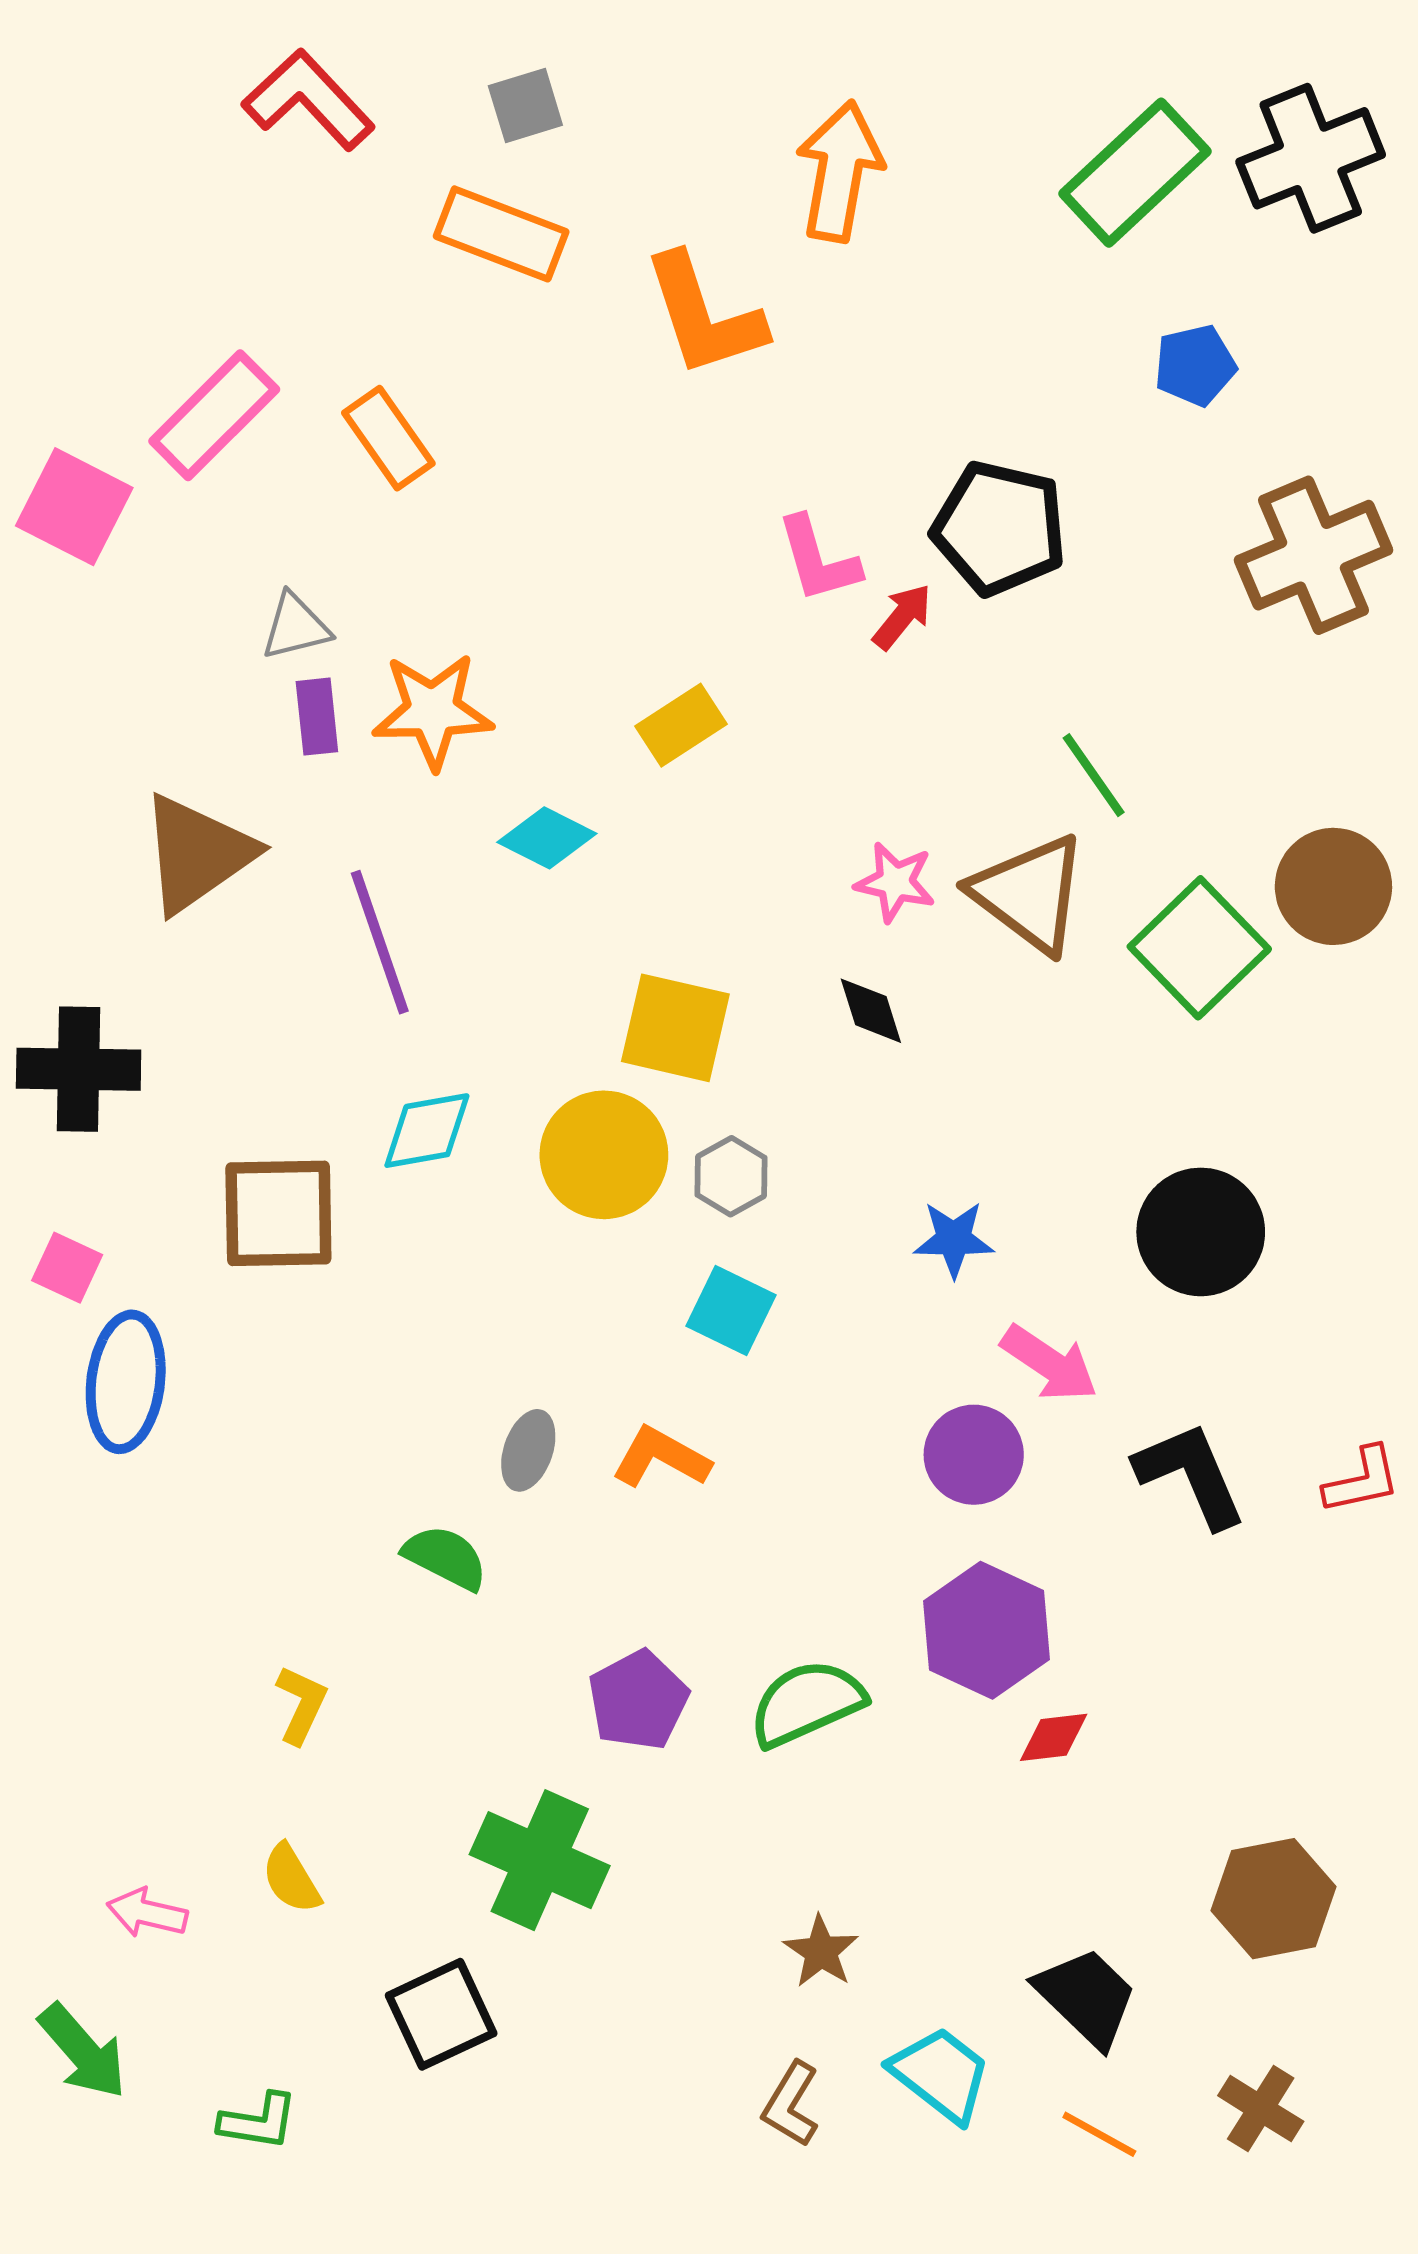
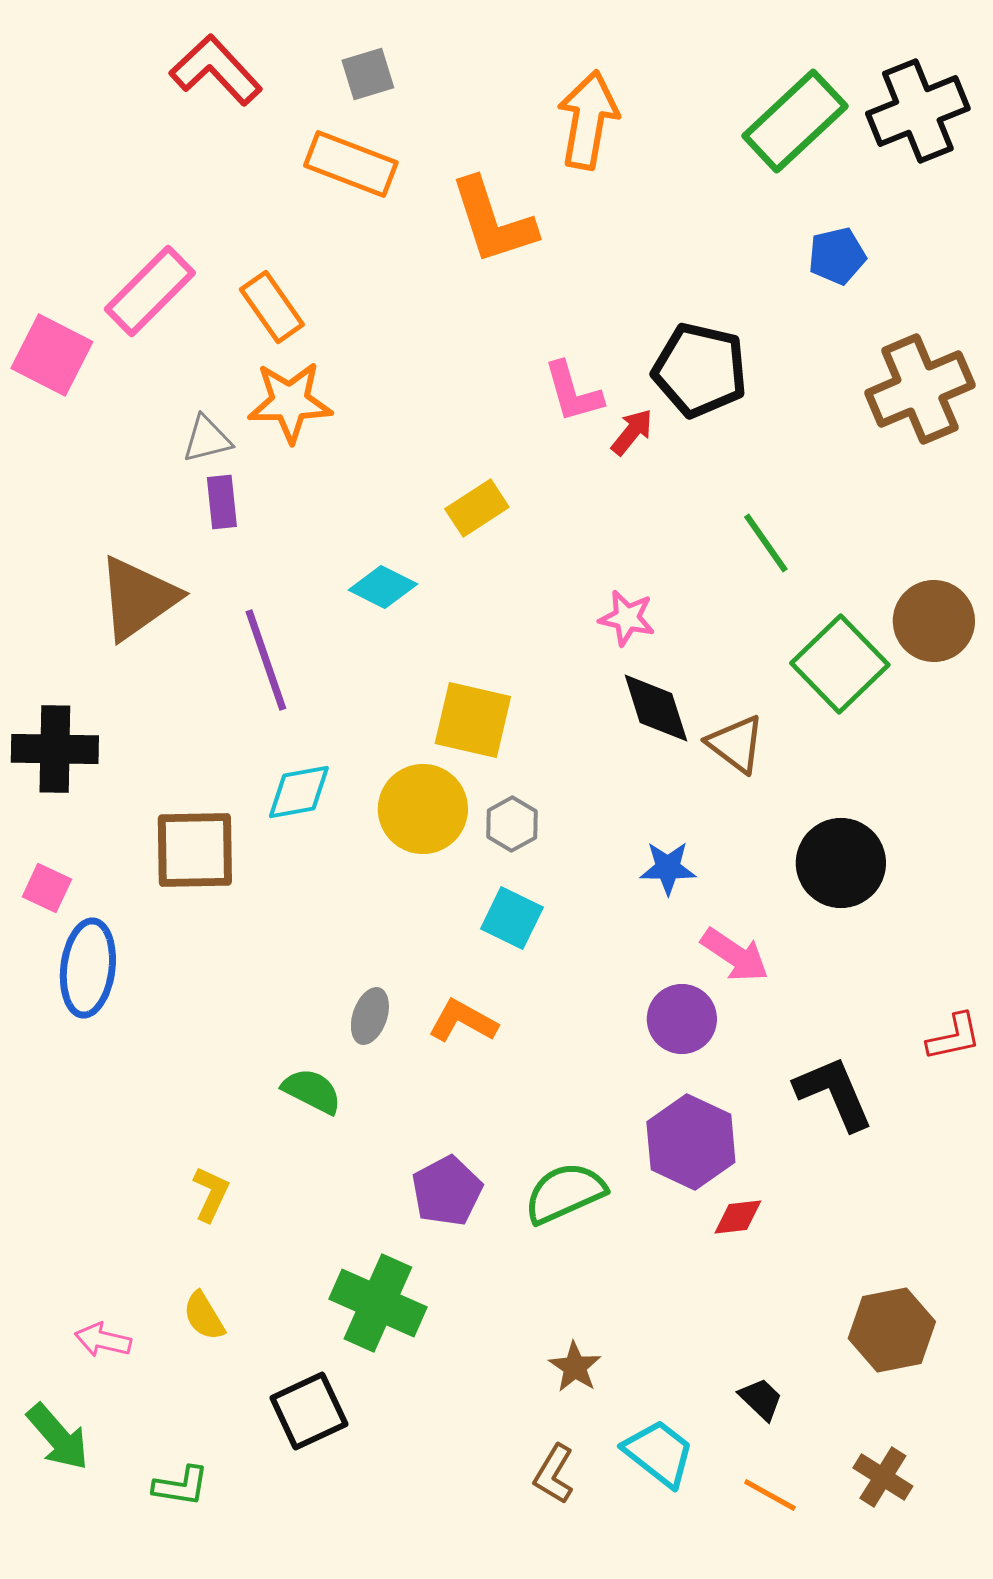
orange star: (433, 711) -> (290, 402), moved
brown triangle: (1029, 894) -> (736, 744), moved, size x0.7
black diamond: (871, 1011) -> (656, 708), moved, size x1.5
black L-shape: (1191, 1475) -> (834, 1093), moved
black trapezoid: (1086, 1997) -> (761, 1399), size x0.6

